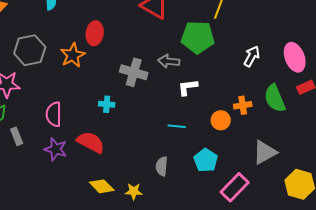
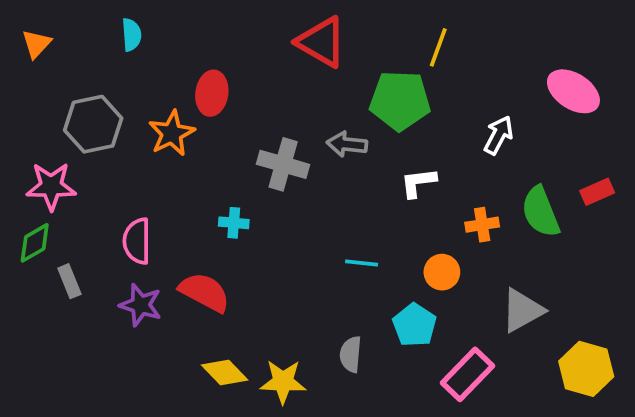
pink ellipse: (295, 57) -> (573, 91), moved, turned -36
white L-shape: (188, 87) -> (418, 183), moved
orange circle: (221, 120) -> (442, 272), moved
gray semicircle: (162, 166) -> (351, 354), moved
yellow star: (134, 191) -> (283, 382), size x1.4

